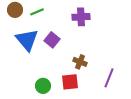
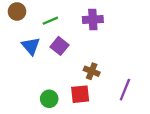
green line: (37, 12) -> (50, 21), moved
blue triangle: (27, 40) -> (31, 46), size x0.7

